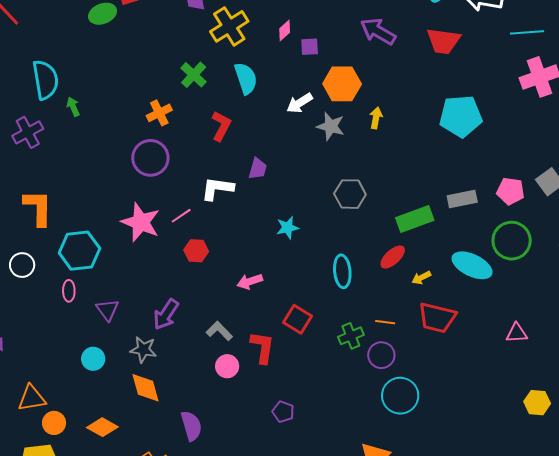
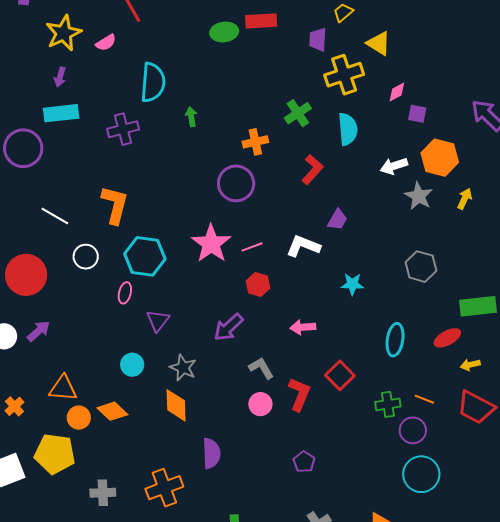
green arrow: (73, 107) -> (191, 117), moved
white L-shape: (217, 188) -> (303, 246), moved
purple arrow: (166, 314) -> (228, 327), moved
orange diamond: (102, 427) -> (112, 411), moved

